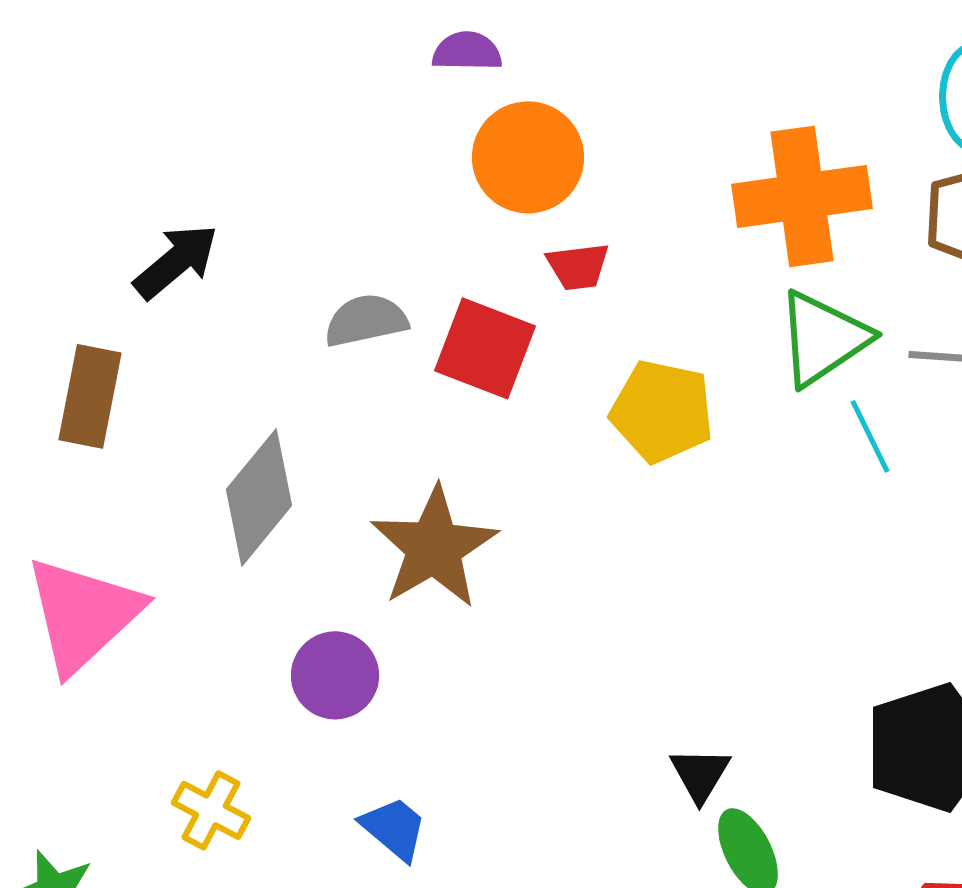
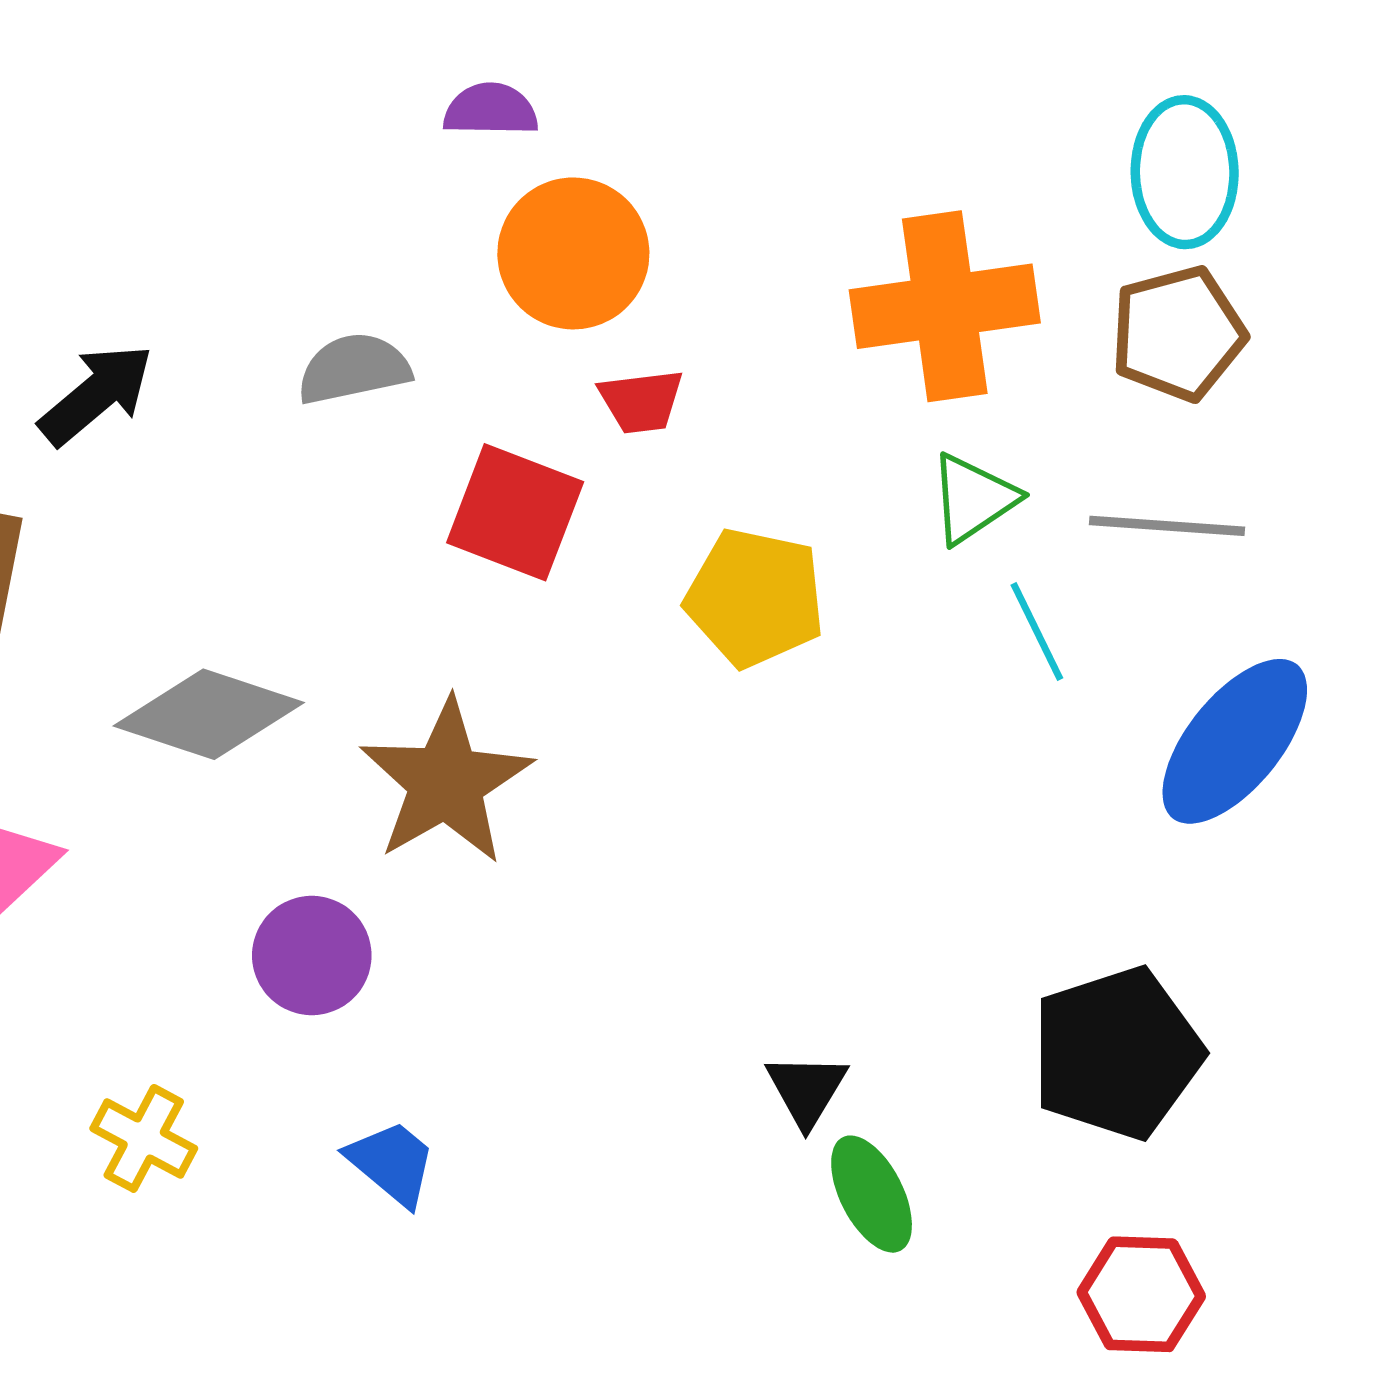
gray semicircle: (366, 320) -> (354, 369), moved
green triangle: (823, 338) -> (973, 499), size x0.7
gray diamond: (259, 497) -> (209, 714), turned 69

